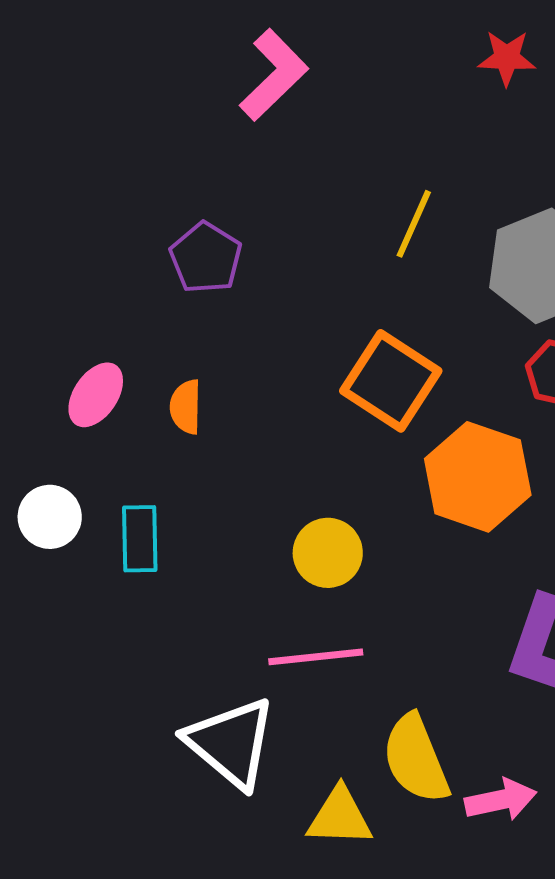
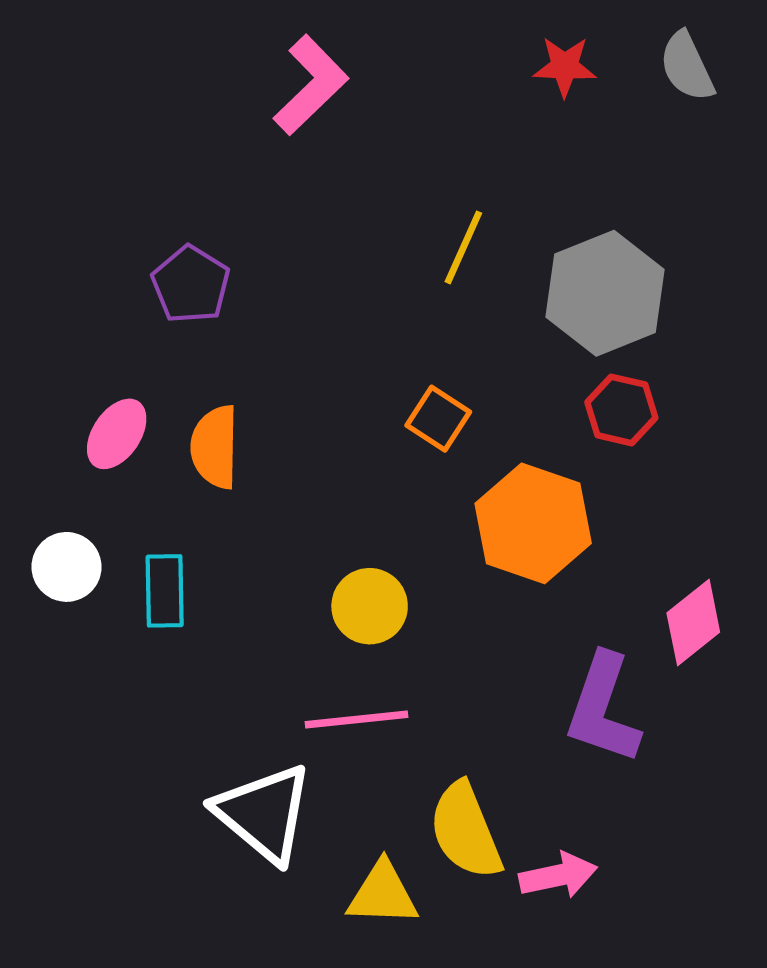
purple pentagon: (206, 258) -> (191, 285), moved
orange square: (391, 381) -> (438, 419), size x0.6
orange semicircle: (186, 407) -> (215, 447), size x1.4

